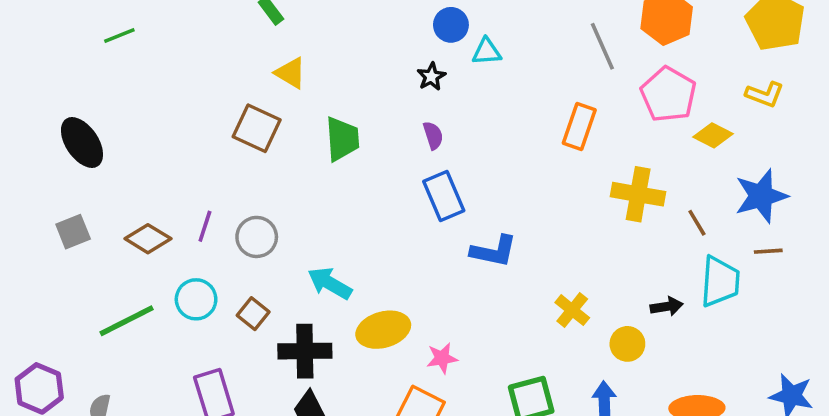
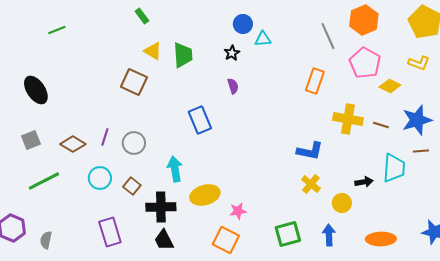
green trapezoid: (342, 139) -> (183, 55), moved
blue rectangle: (444, 196) -> (200, 120), moved
brown line: (697, 223) -> (381, 125), moved, turned -42
blue L-shape: (494, 251) -> (310, 151), moved
cyan arrow: (330, 283) -> (175, 169), turned 50
green line: (127, 321) -> (44, 181), moved

